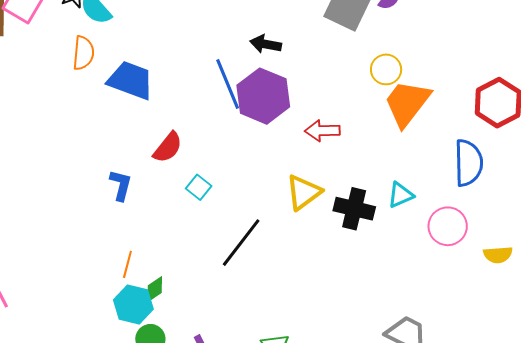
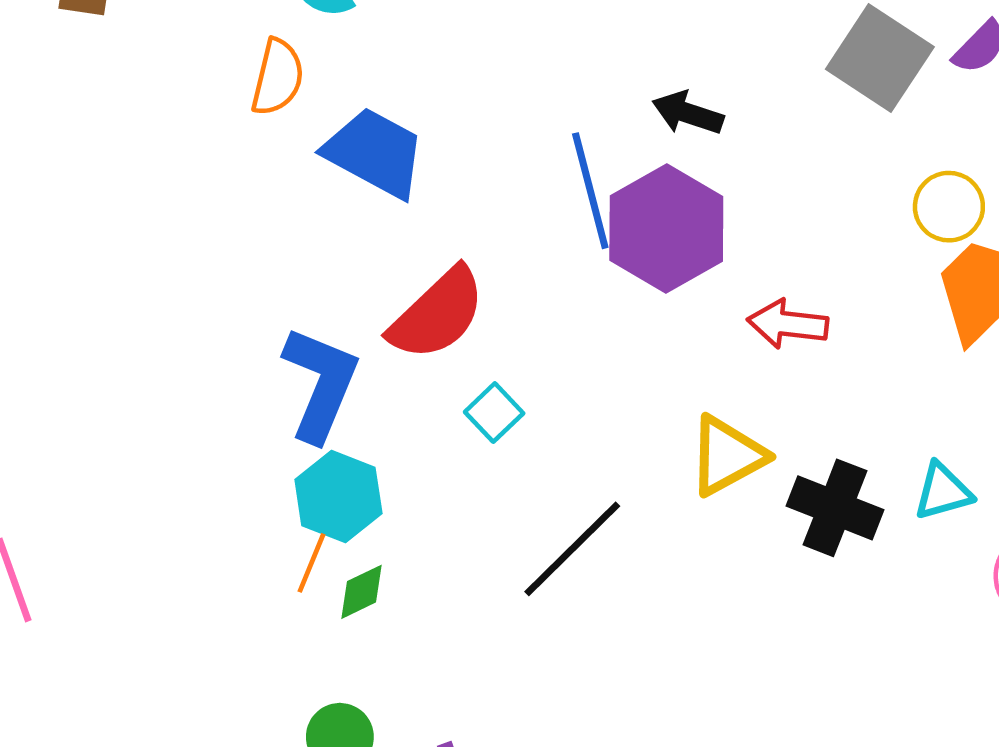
red semicircle: (168, 147) -> (437, 314), size x1.4
blue L-shape: (121, 185) -> (321, 384), size x1.6
green diamond: (155, 289) -> (362, 592), moved
cyan hexagon: (133, 305) -> (338, 497), moved

